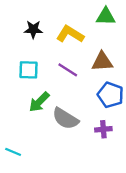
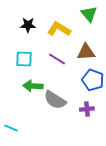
green triangle: (106, 16) -> (89, 14), turned 48
green arrow: (39, 102) -> (33, 86), turned 48

